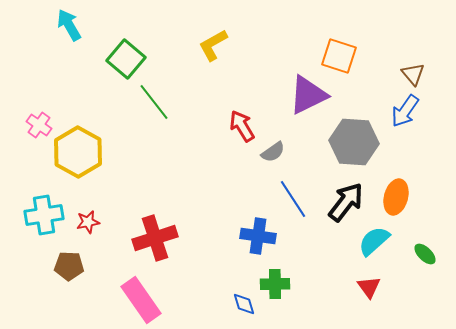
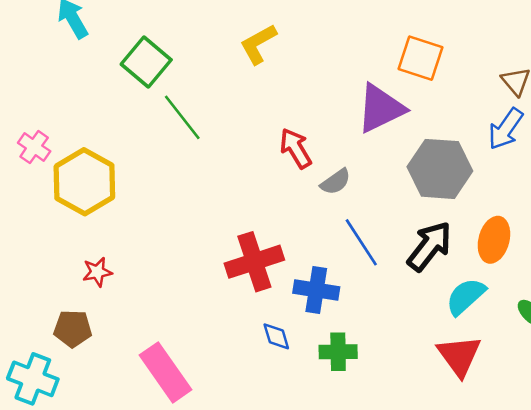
cyan cross: (44, 215) -> (33, 379), moved, turned 30
red cross: (155, 238) -> (254, 262), moved
red triangle: (369, 287) -> (459, 356), size x1.5
blue diamond: (244, 304) -> (276, 336), moved

